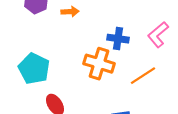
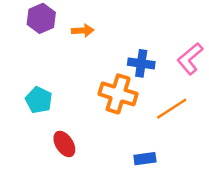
cyan pentagon: (34, 69) -> (39, 100), size x0.7

